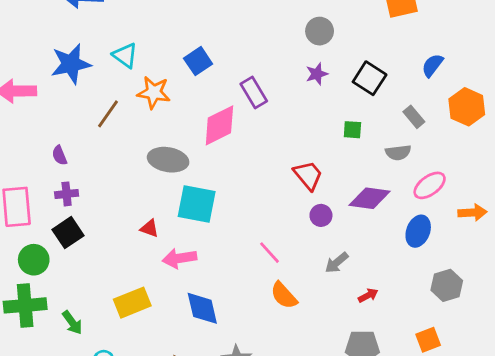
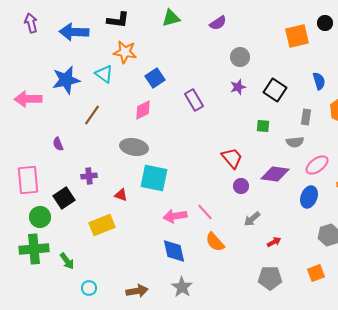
blue semicircle: (432, 65) -> (319, 81), turned 126
orange star: (154, 92) -> (125, 52), moved
gray rectangle: (414, 117) -> (306, 117), turned 49
pink diamond: (219, 125) -> (143, 110), moved, size x0.7
purple cross: (67, 194) -> (89, 176), moved
pink arrow: (179, 258) -> (175, 216), moved
yellow rectangle: (132, 303) -> (102, 225), moved
blue diamond: (202, 308) -> (174, 251), moved

